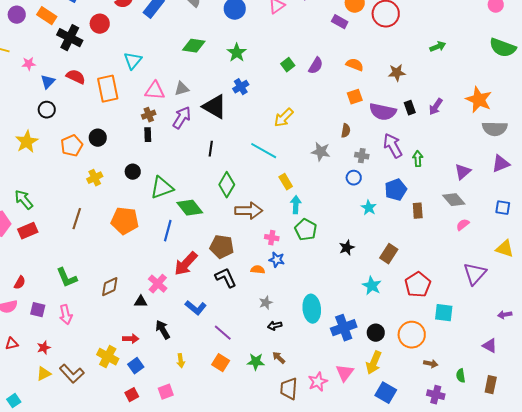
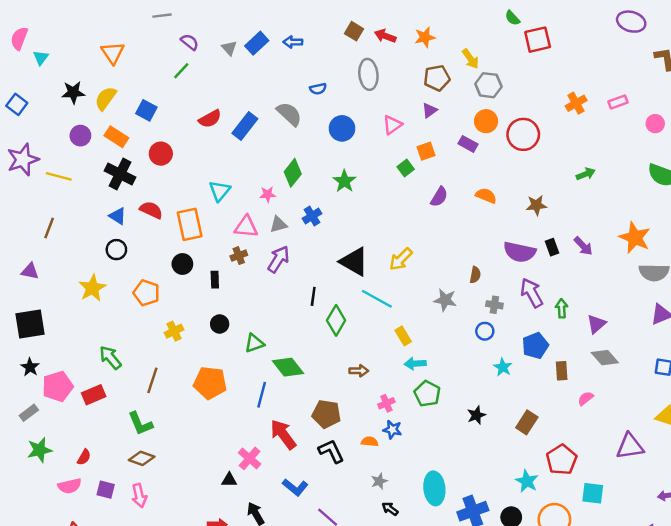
red circle: (100, 24) -> (161, 154), moved
black cross: (70, 38) -> (120, 174), moved
green diamond: (194, 46) -> (293, 173), turned -60
pink star: (29, 64) -> (268, 194), moved
green square: (288, 65) -> (406, 168), moved
blue triangle: (48, 82) -> (118, 216), turned -42
blue cross: (241, 87) -> (312, 216), moved
orange square: (355, 97) -> (426, 151), moved
black triangle: (215, 107) -> (354, 262), moved
purple arrow: (436, 107) -> (583, 246), turned -78
black rectangle: (148, 135) -> (215, 280), moved
black circle: (98, 138) -> (182, 264), moved
orange pentagon: (72, 146) -> (146, 293), turned -30
purple triangle: (463, 172) -> (596, 324), moved
green diamond: (227, 185) -> (336, 320), moved
green triangle: (162, 188) -> (254, 343), size x0.7
green arrow: (24, 200) -> (110, 358), moved
cyan arrow: (296, 205) -> (415, 364), turned -96
brown arrow: (249, 211) -> (359, 371), size x0.6
pink semicircle: (463, 225) -> (586, 398), moved
pink cross: (272, 238) -> (386, 403), turned -32
red arrow: (186, 264) -> (283, 434), turned 100
purple triangle: (475, 274) -> (630, 446), turned 40
green L-shape: (67, 278) -> (140, 424), moved
cyan star: (372, 286) -> (527, 481), moved
brown diamond: (110, 287) -> (142, 458), moved, turned 45
black arrow: (275, 326) -> (390, 509), turned 48

